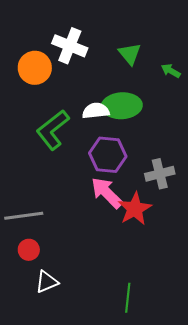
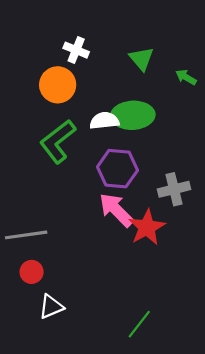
white cross: (70, 46) -> (76, 50), size x0.7
orange circle: (35, 68) -> (58, 85), moved
green line: (128, 298) -> (139, 324), turned 32

